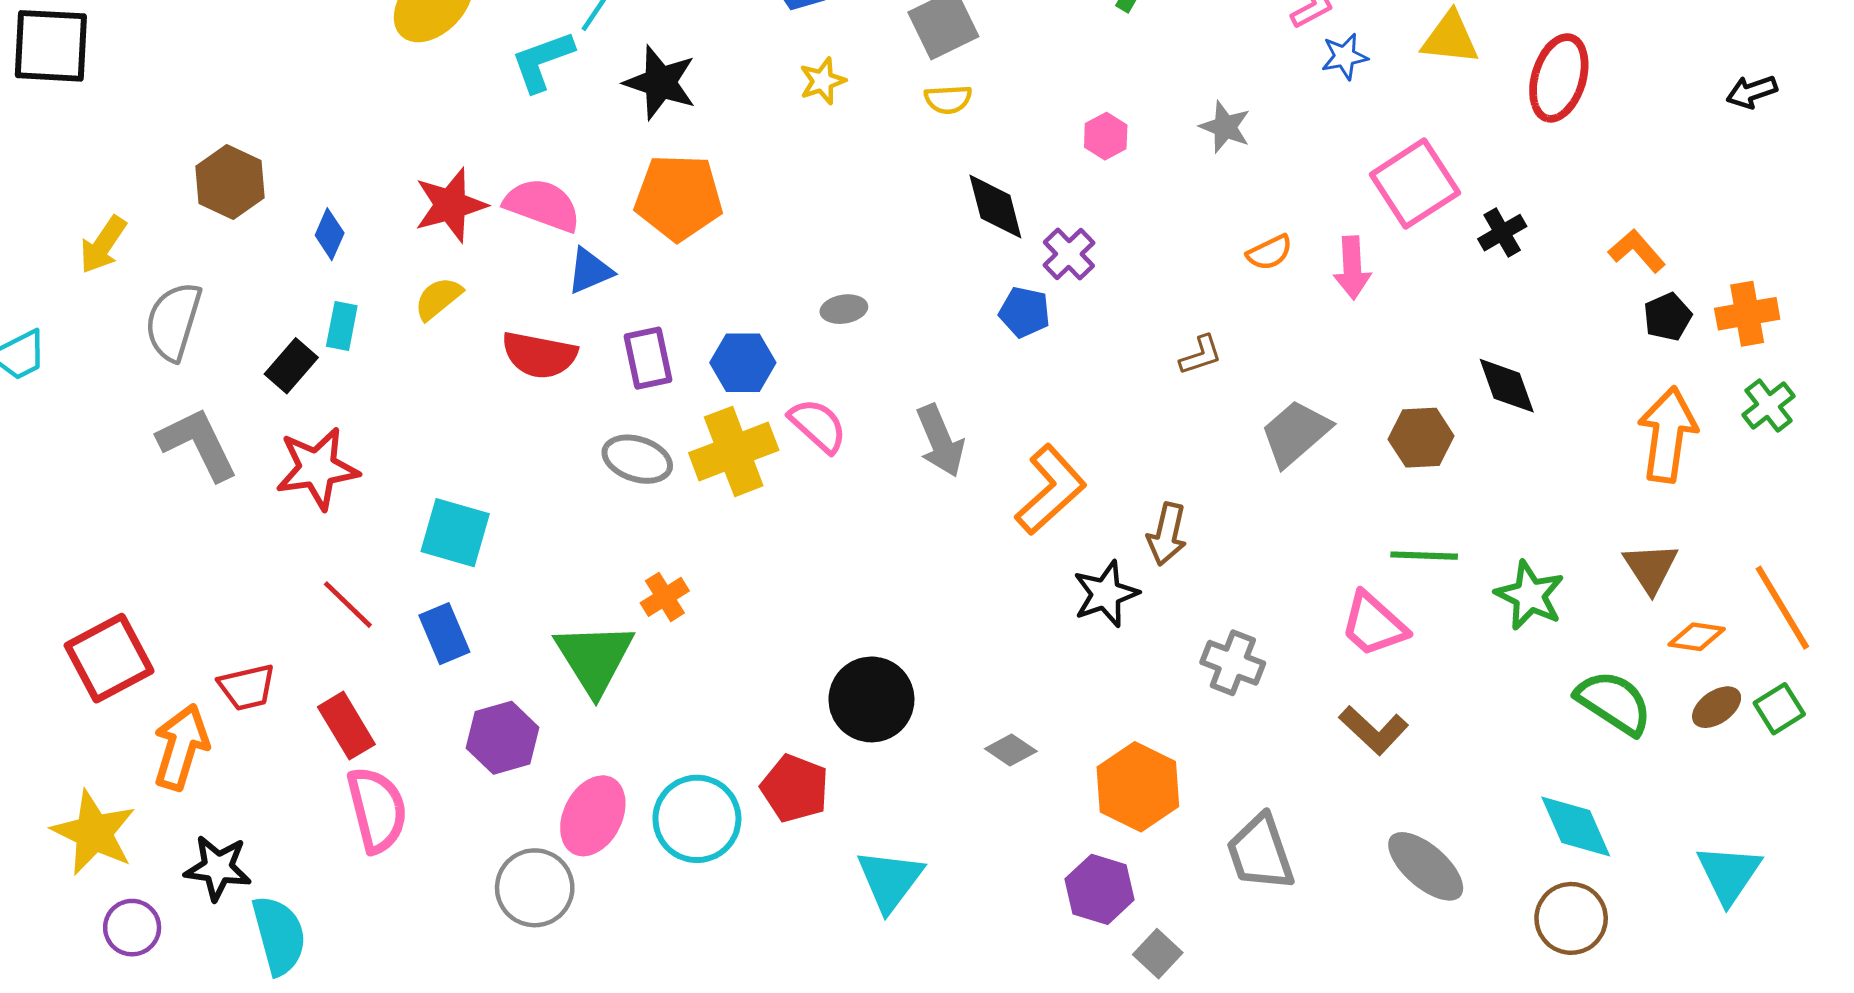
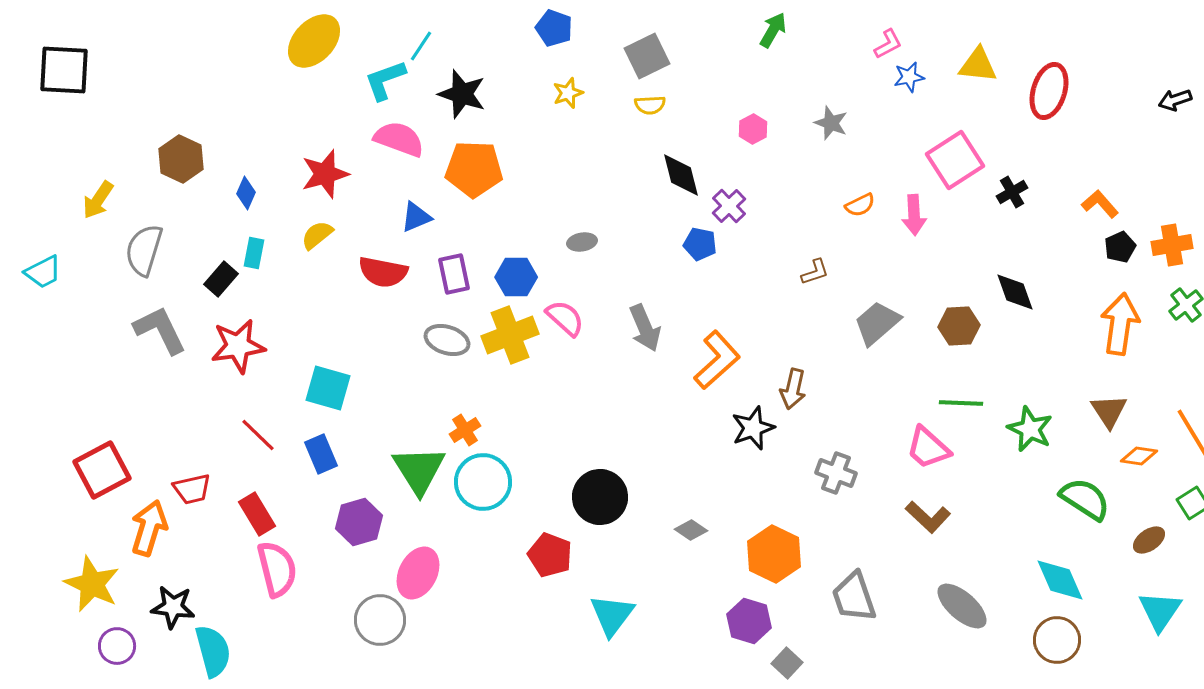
pink semicircle: (542, 205) -> (399, 139), moved
brown ellipse: (1717, 707) -> (1149, 540), moved
cyan circle: (697, 819) -> (483, 482), moved

